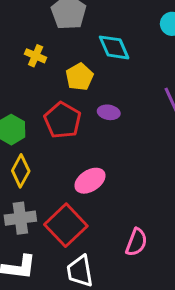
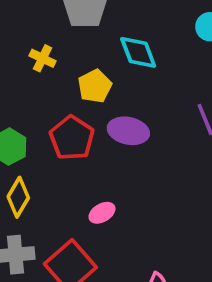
purple ellipse: (109, 112) -> (128, 131), size x1.5
pink ellipse: (90, 181) -> (102, 213), size x0.7

